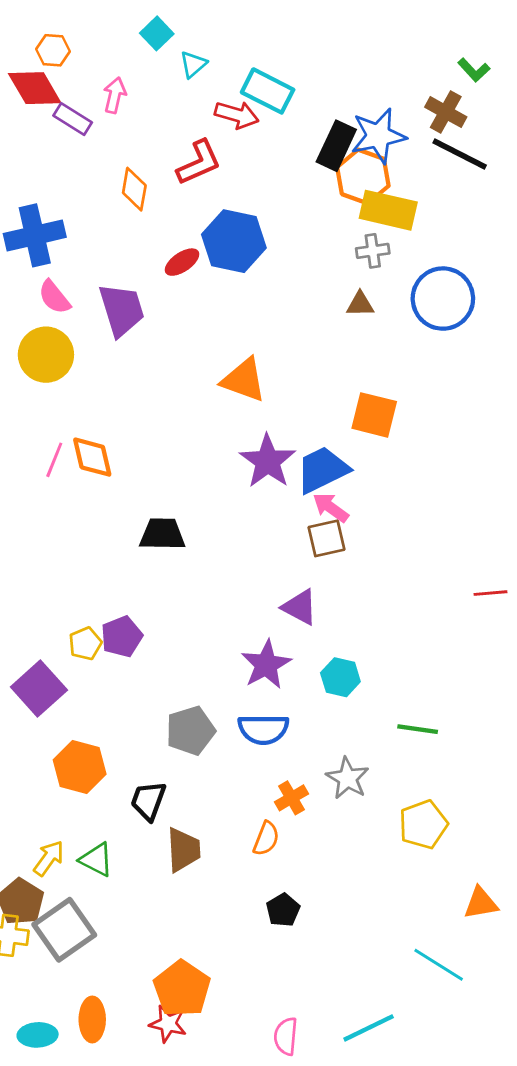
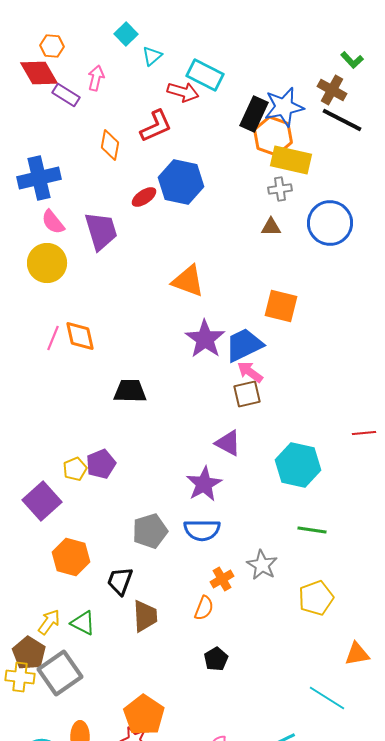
cyan hexagon: (340, 677) -> (298, 465), moved, size x1.6

